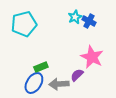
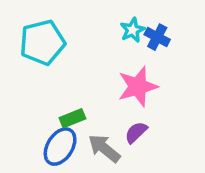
pink star: (92, 57) -> (138, 86), moved, turned 30
gray arrow: (59, 84) -> (104, 148), turned 42

